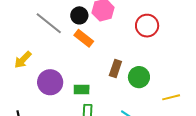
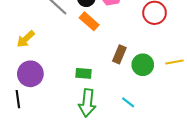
purple circle: (50, 82) -> (30, 74), moved
yellow line: (171, 97) -> (174, 62), moved

